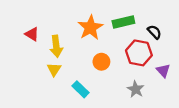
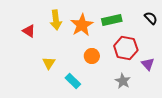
black semicircle: (154, 32) -> (151, 18), moved
yellow arrow: (56, 46) -> (56, 20), moved

